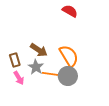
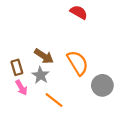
orange line: (51, 74) -> (54, 100), moved, turned 30
gray circle: (68, 76) -> (102, 85), moved

